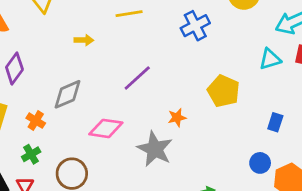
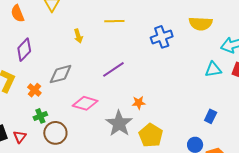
yellow arrow: (84, 40) -> (78, 36), turned 64
yellow pentagon: (224, 91) -> (151, 135), moved
green cross: (31, 154) -> (40, 116), moved

